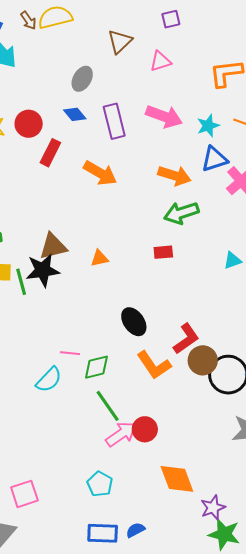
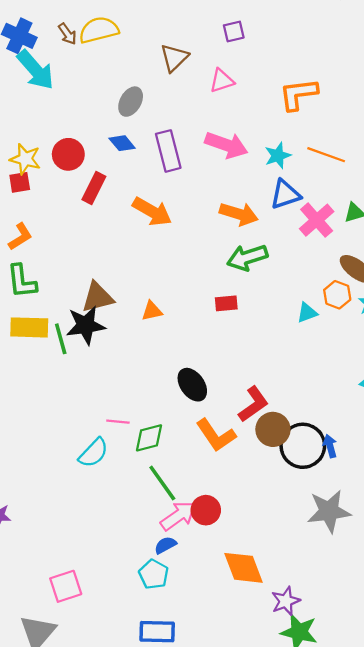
blue semicircle: (135, 530) -> (165, 545), moved

